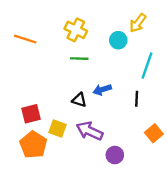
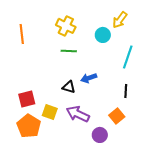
orange line: (25, 39) -> (22, 34), turned 66
black line: (137, 99) -> (126, 91), moved
orange square: (154, 133) -> (117, 116), moved

